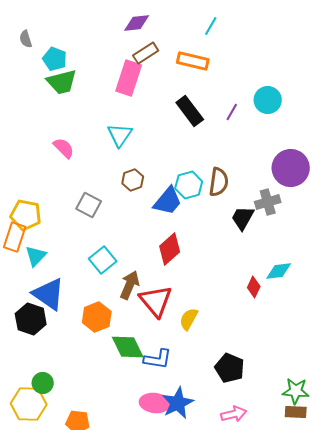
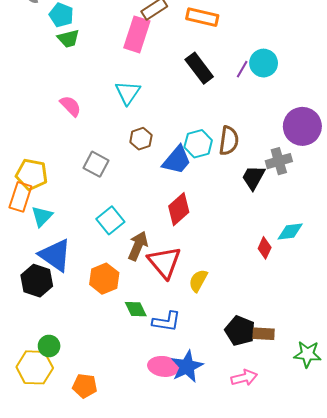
green trapezoid: (62, 82) -> (68, 39), size x0.7
cyan circle: (268, 100) -> (264, 63), moved
green diamond: (128, 347) -> (136, 309), size x0.7
brown rectangle: (296, 412) -> (264, 334), moved

